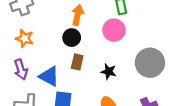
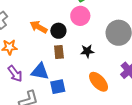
orange arrow: (78, 15) -> (39, 27), moved, turned -54
black circle: (72, 38) -> (58, 31), moved

